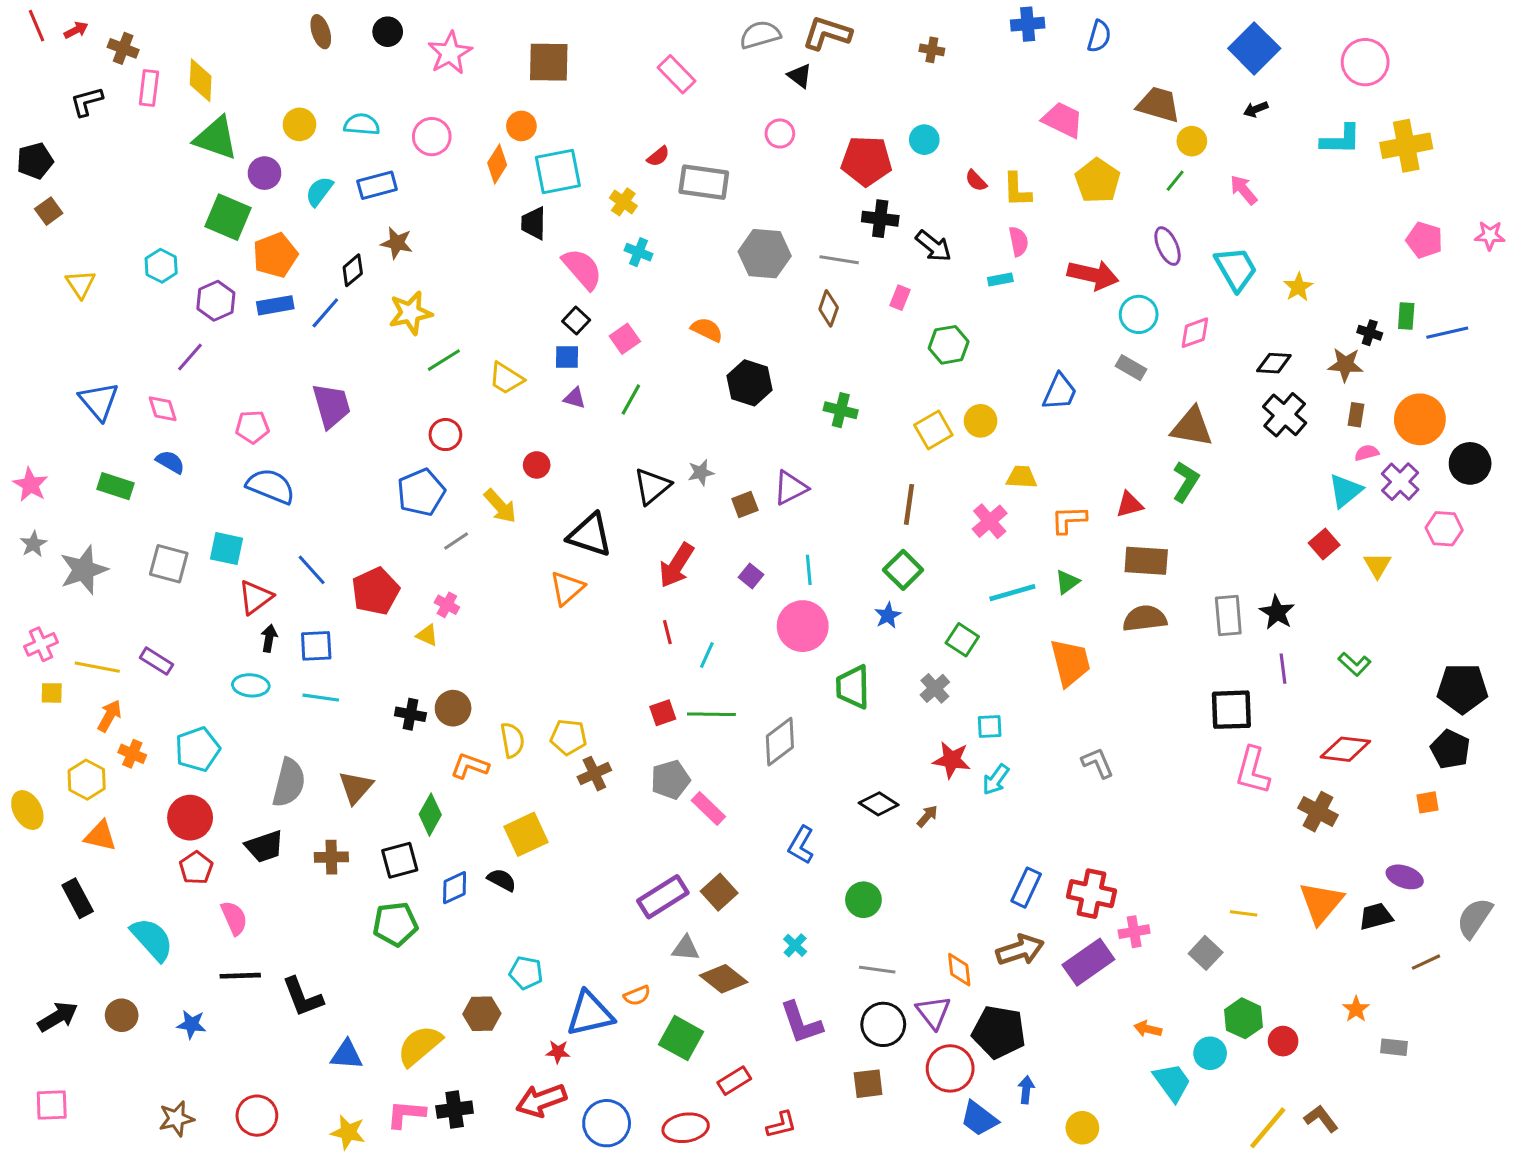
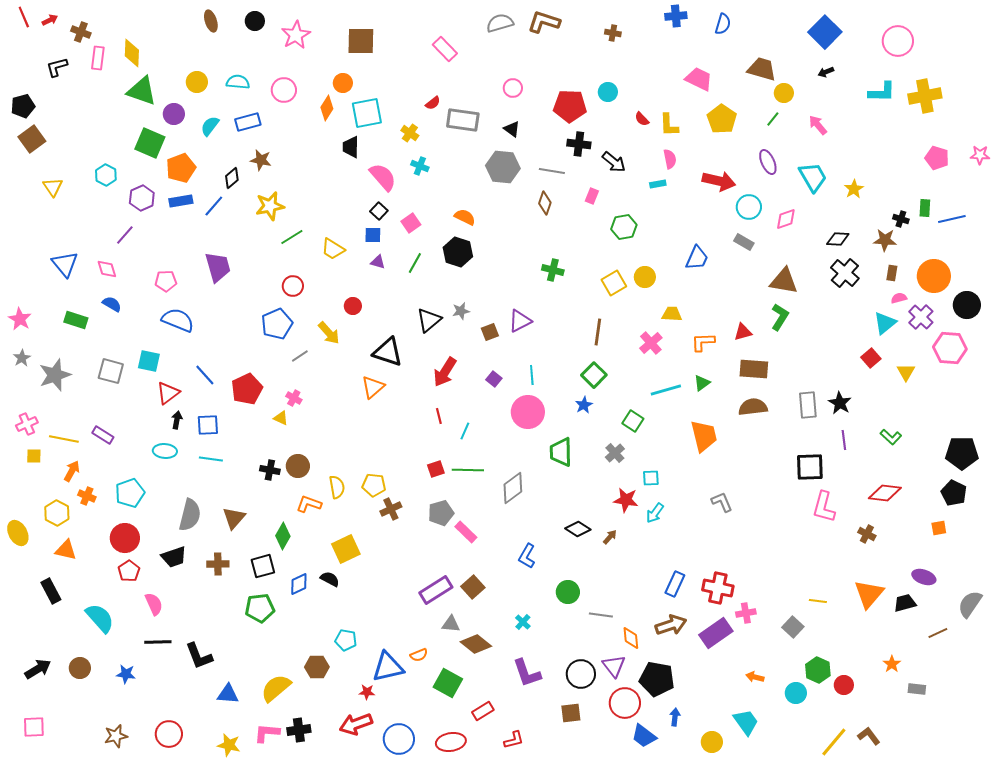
black triangle: (800, 76) -> (512, 129), moved
brown square: (49, 211) -> (32, 139), size x1.5
black hexagon: (749, 383) -> (458, 252), moved
pink hexagon: (1444, 529) -> (950, 348), size x1.4
brown cross: (1318, 812) -> (867, 534), size x0.7
gray line: (877, 970) -> (601, 615), moved
cyan trapezoid: (1172, 1082) -> (746, 722), moved

